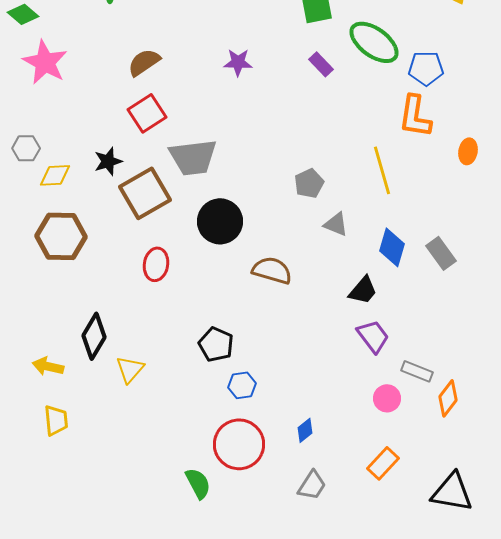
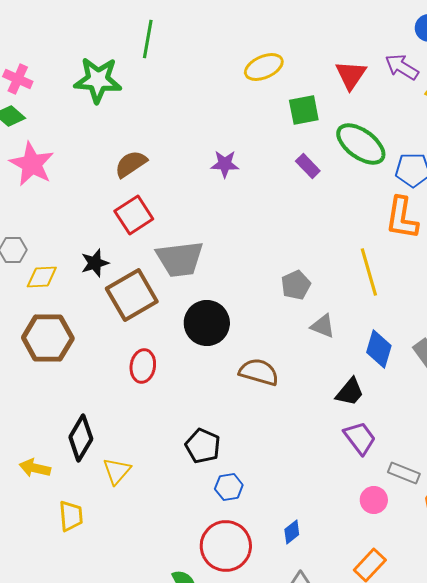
yellow trapezoid: (56, 420) -> (71, 516), moved

